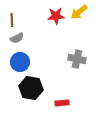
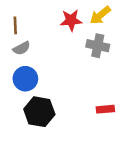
gray cross: (77, 59) -> (98, 46), moved
red rectangle: (62, 103) -> (105, 109), moved

